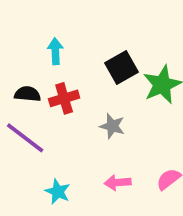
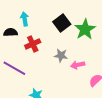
black semicircle: (27, 94) -> (11, 32), moved
pink arrow: (118, 182) -> (78, 65), moved

